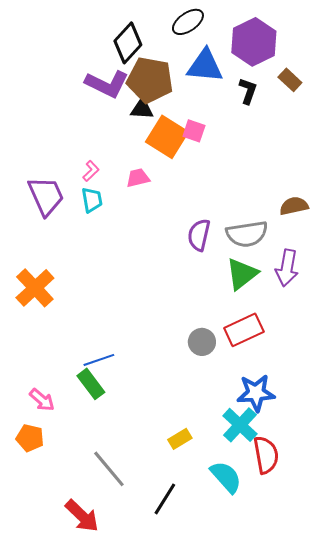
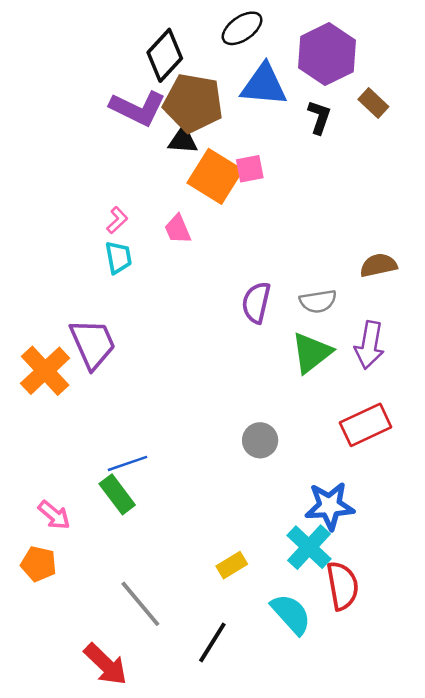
pink square: (194, 131) -> (250, 169), turned -30
pink trapezoid: (138, 178) -> (178, 229), turned -100
purple trapezoid: (46, 196) -> (93, 344), moved
gray semicircle: (247, 234) -> (318, 301), size x0.7
red rectangle: (244, 330) -> (366, 425), moved

